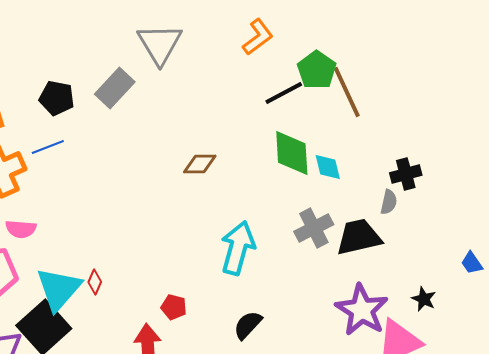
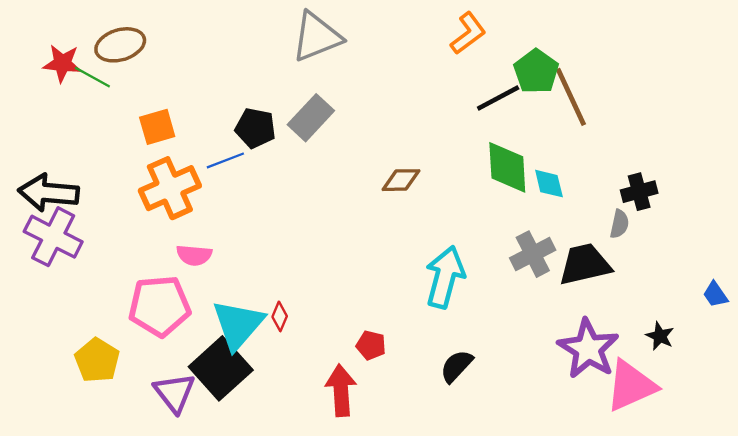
gray triangle: (160, 44) -> (317, 37), moved, turned 39
gray rectangle: (115, 88) -> (311, 118), moved
black pentagon: (57, 98) -> (255, 128), moved

